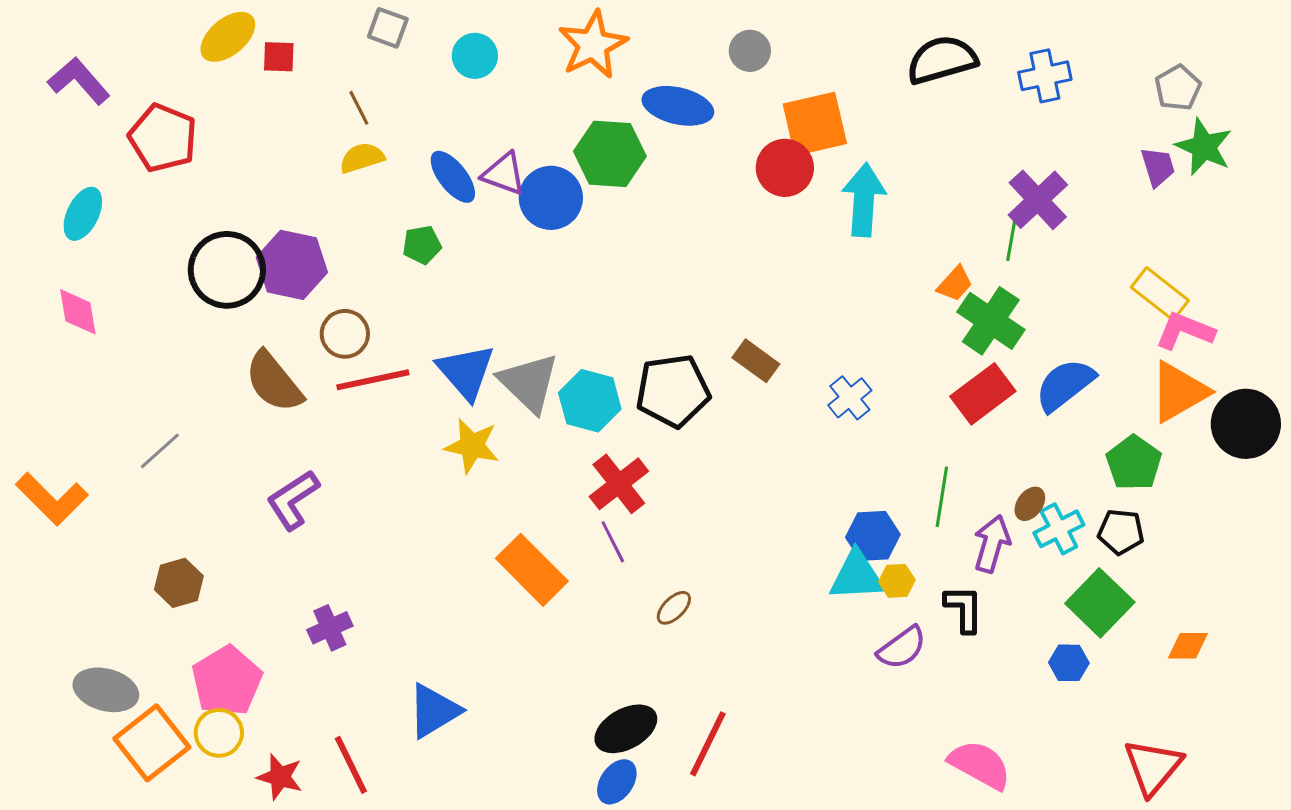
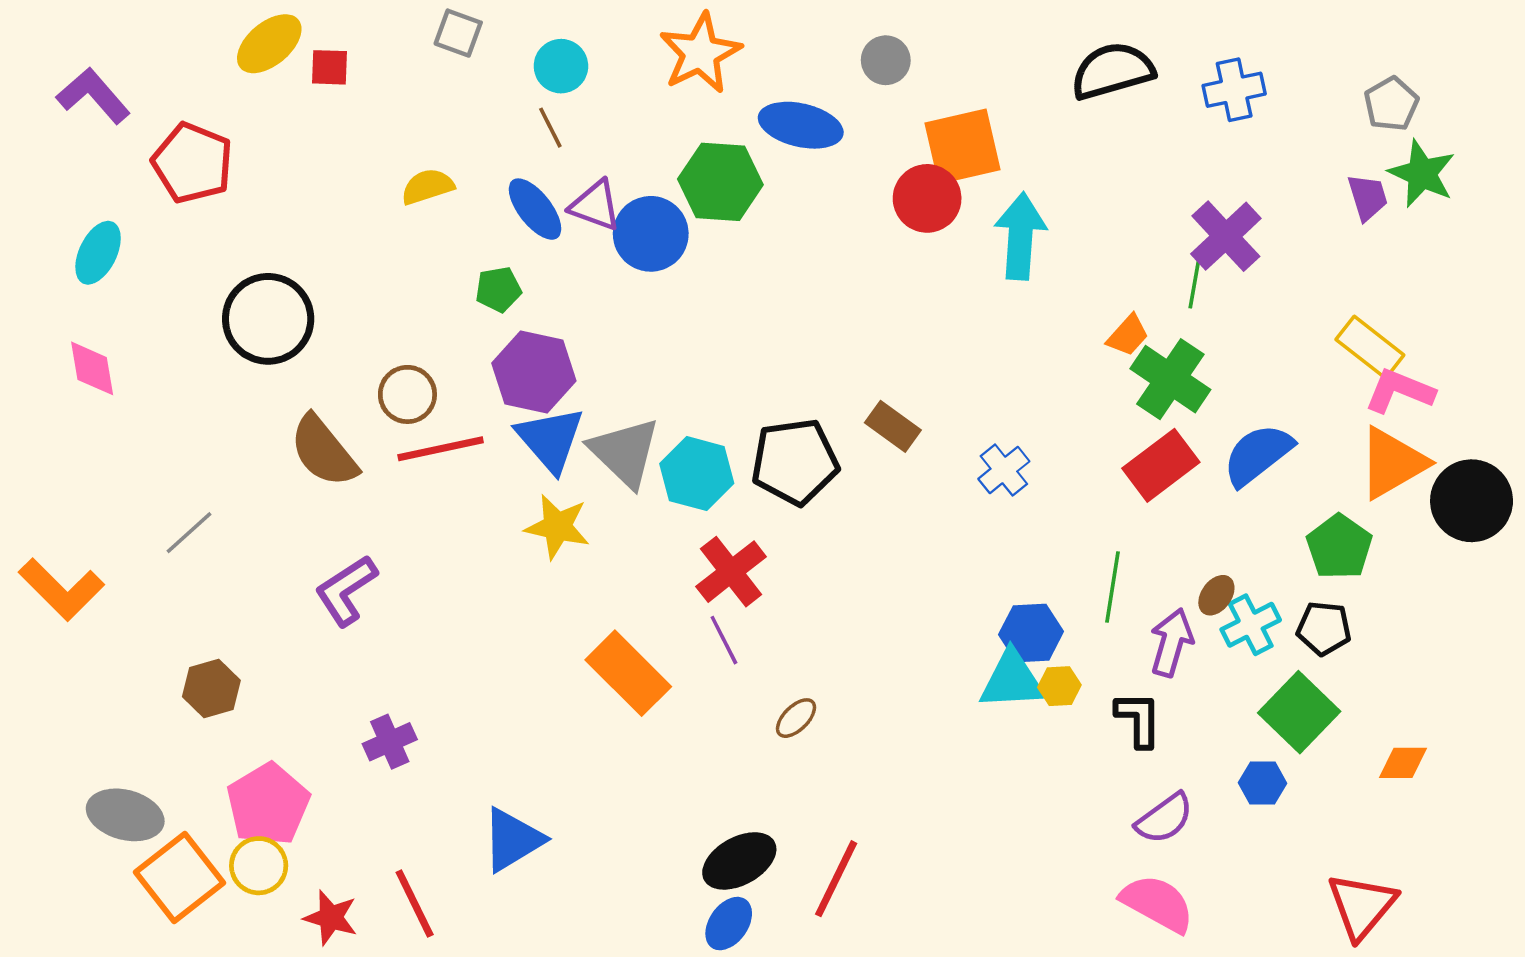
brown line: (359, 108) -> (550, 128), moved
purple hexagon: (292, 265) -> (534, 372), moved
purple semicircle: (902, 648) -> (1164, 818), moved

